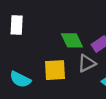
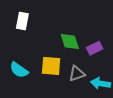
gray triangle: (87, 63) -> (77, 74), moved

